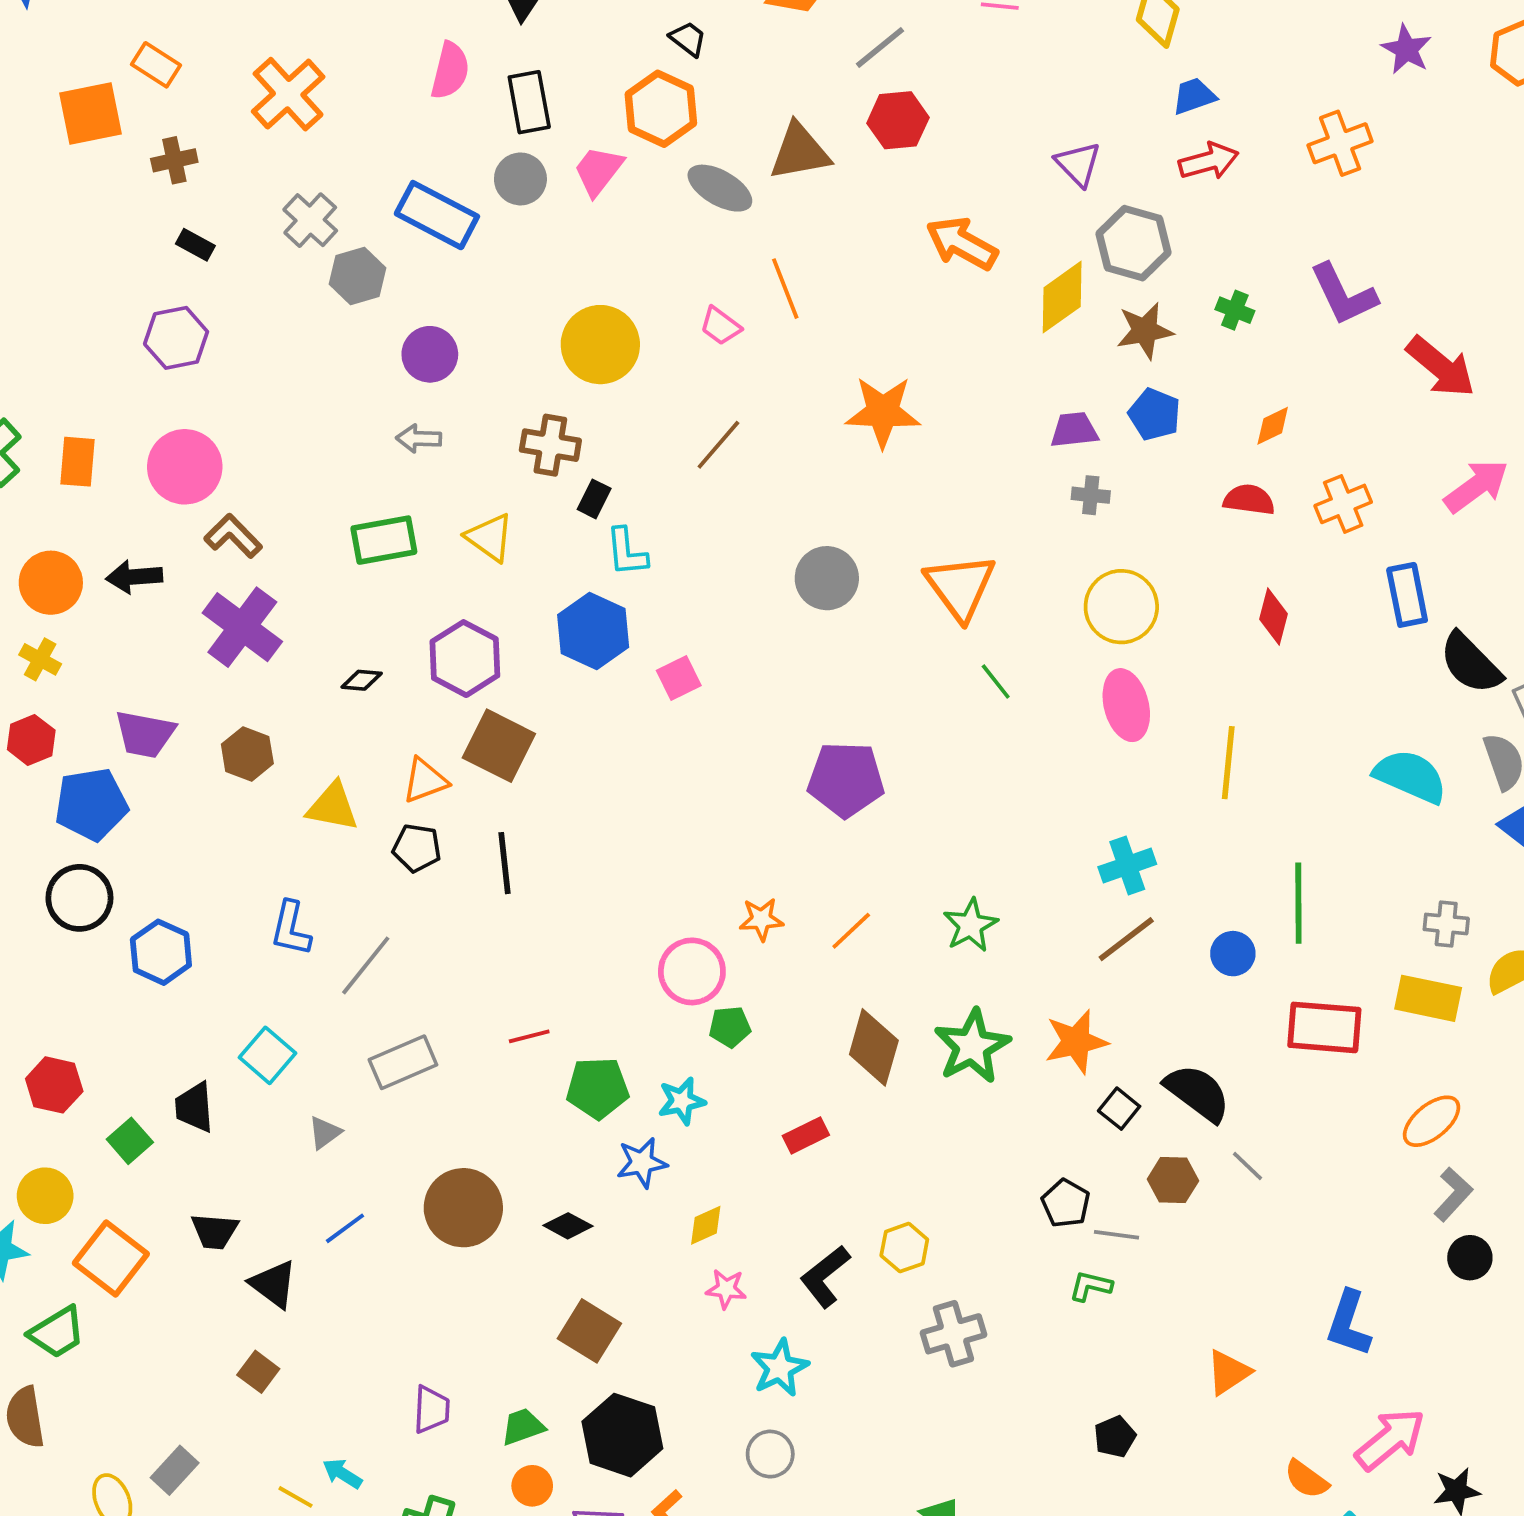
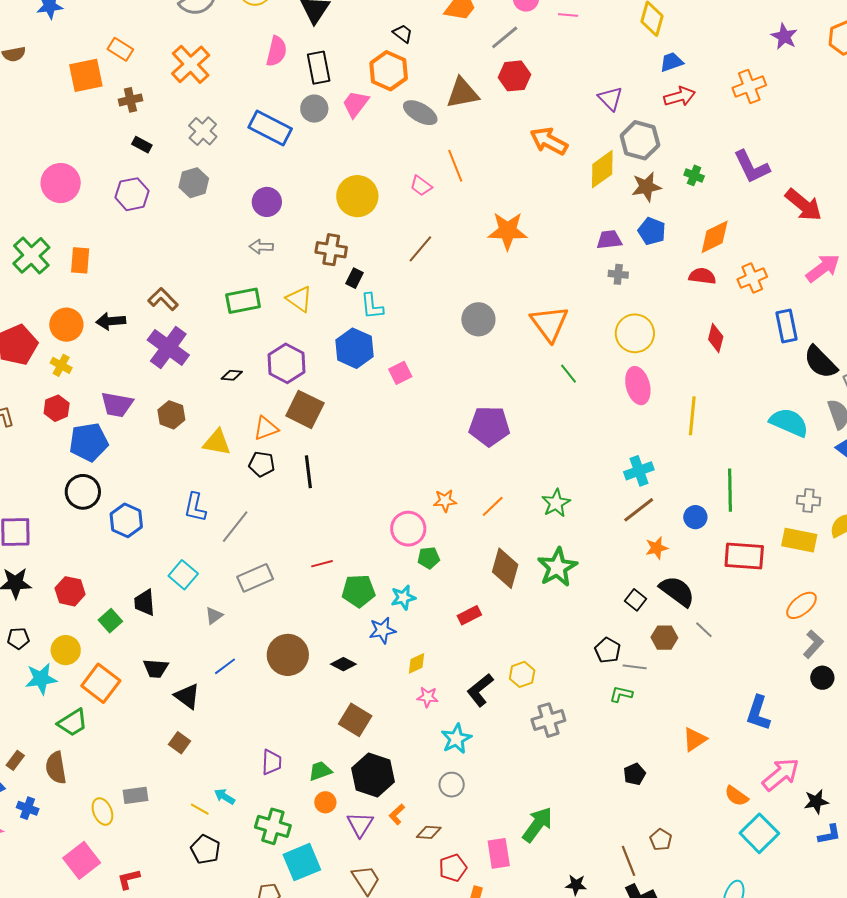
gray hexagon: (358, 276) -> (194, 183), moved
orange diamond: (1273, 426) -> (715, 237), size x1.6
pink circle: (185, 467) -> (61, 183), moved
orange star: (1076, 1042) -> (657, 548), moved, size x0.7
gray rectangle: (175, 1470) -> (135, 795), turned 40

